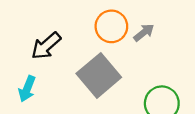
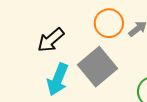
cyan arrow: (27, 89) -> (58, 79), moved, size x1.4

